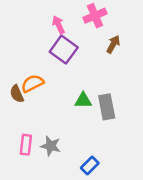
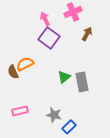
green triangle: (83, 100) -> (64, 77), turned -40
pink rectangle: (26, 145) -> (20, 111), turned 70
gray star: (51, 146) -> (54, 115), moved

